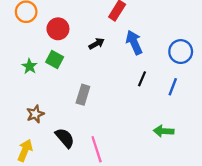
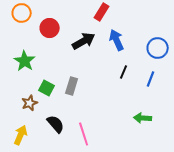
black arrow: (97, 44) -> (84, 41), size x1.6
green square: (55, 59) -> (47, 88), moved
green star: (30, 66) -> (25, 61), size x1.5

